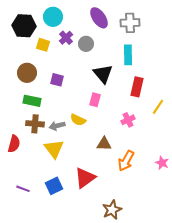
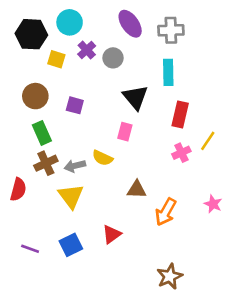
green rectangle: (32, 101) -> (42, 133), turned 54
pink cross: (128, 120) -> (181, 153), moved
brown cross: (35, 124) -> (46, 163), turned -30
pink star: (162, 163) -> (213, 204), moved
red triangle: (85, 178) -> (112, 234), size x0.7
brown star: (112, 210) -> (170, 276), moved

